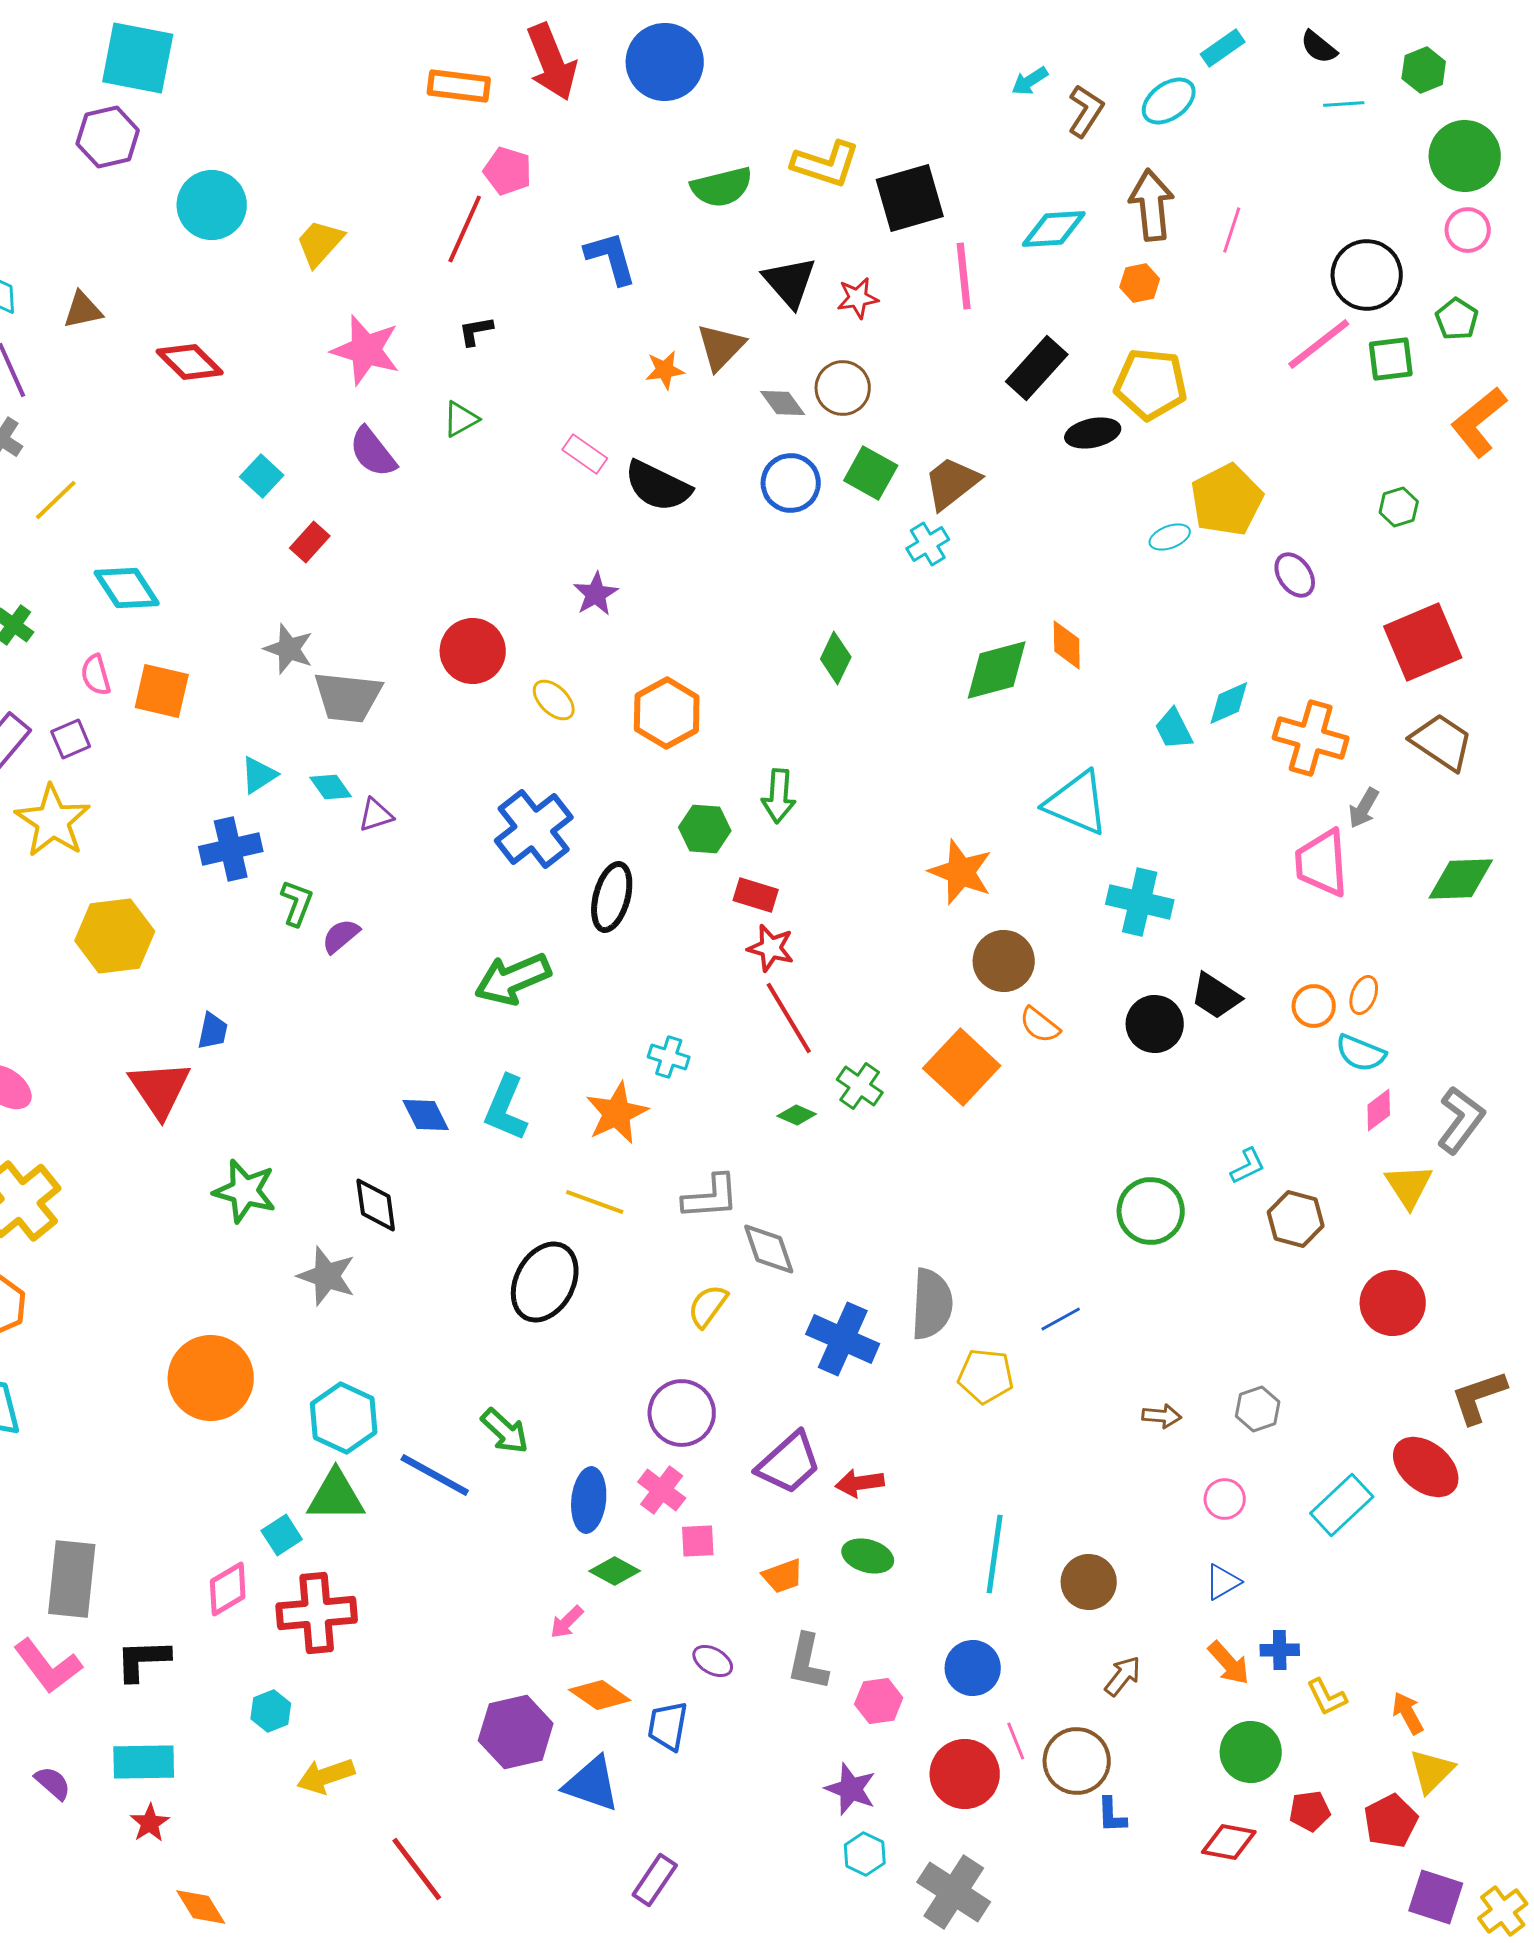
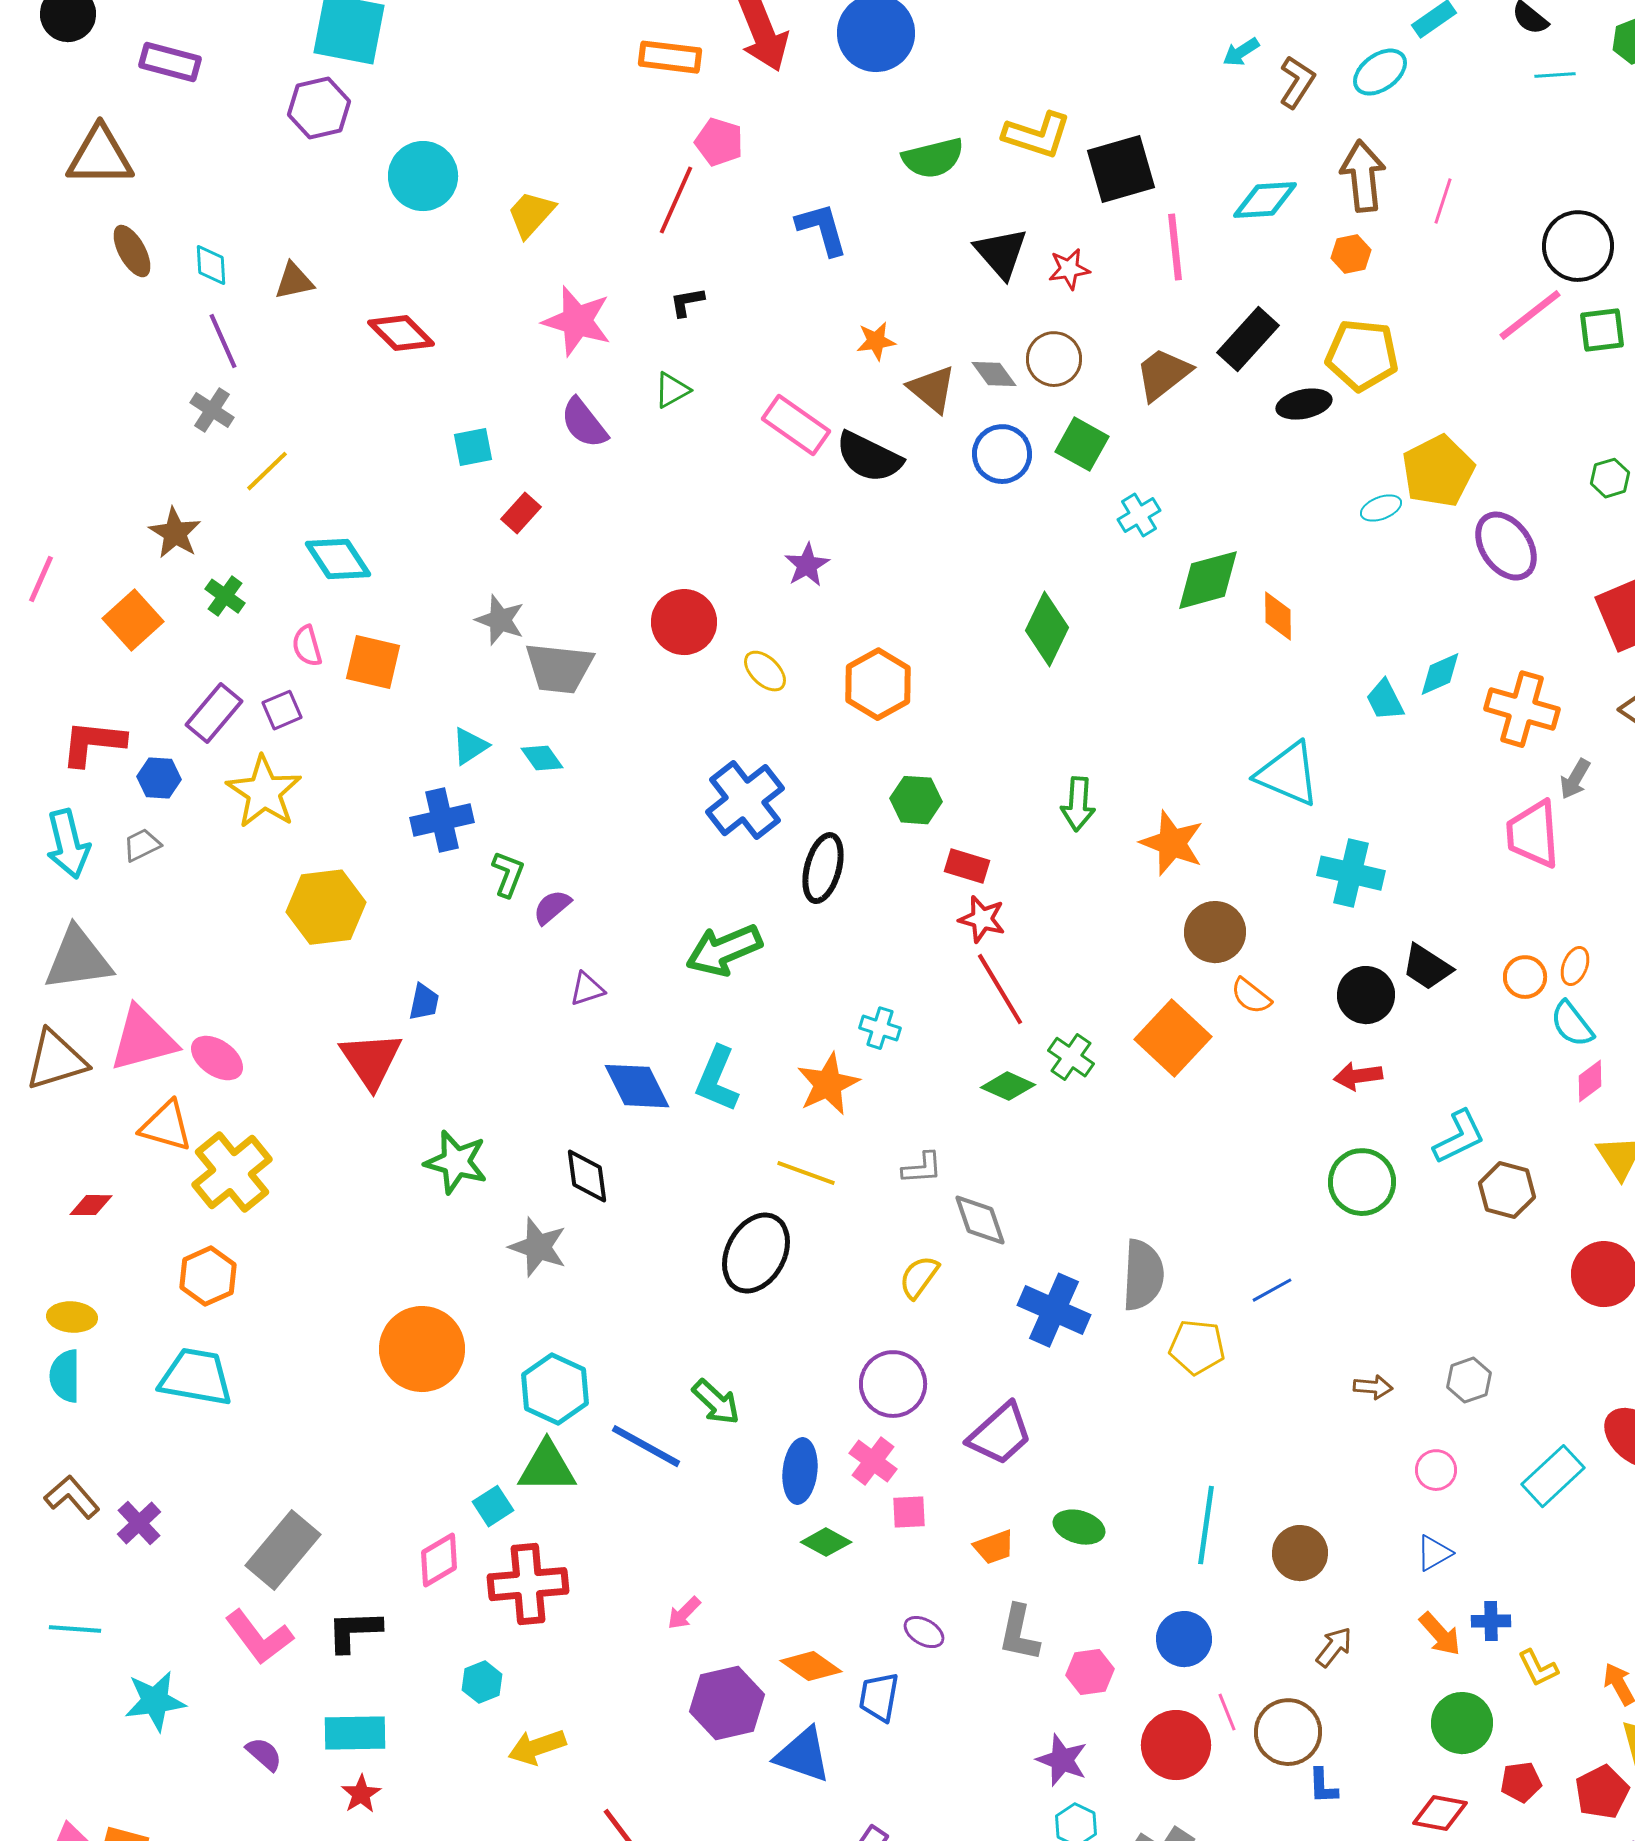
brown triangle: (721, 347) -> (932, 389), moved, turned -34
pink rectangle: (585, 454) -> (796, 425), size x1.5
cyan square: (262, 476) -> (473, 447), turned 36
brown trapezoid: (952, 483) -> (1163, 374), moved
purple ellipse: (1295, 575) -> (1506, 546), size x1.5
green diamond: (836, 658) -> (1047, 629), size x1.4
green diamond: (997, 670) -> (1208, 580), moved
green arrow: (779, 796) -> (1078, 804), moved
purple triangle: (376, 815) -> (587, 989), moved
cyan semicircle: (1361, 1053) -> (1572, 1024), turned 30
blue diamond: (426, 1115) -> (637, 1086), size x1.4
green diamond: (797, 1115) -> (1008, 1086), size x1.4
cyan L-shape: (1248, 1166) -> (1459, 1137), size x1.5
gray L-shape: (711, 1197) -> (922, 1168), size x0.7
red arrow: (860, 1483) -> (1358, 1076), moved
gray rectangle: (72, 1579) -> (283, 1550), turned 34
pink arrow: (567, 1622) -> (684, 1613), moved

